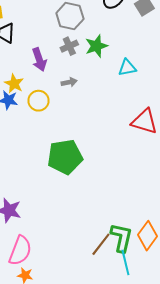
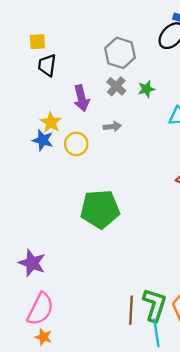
gray cross: (69, 46) -> (116, 86), turned -30
green star: (96, 46) -> (146, 89), size x0.7
brown line: (101, 244) -> (131, 310), turned -40

